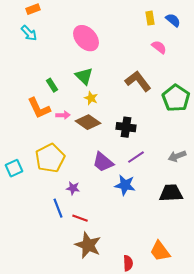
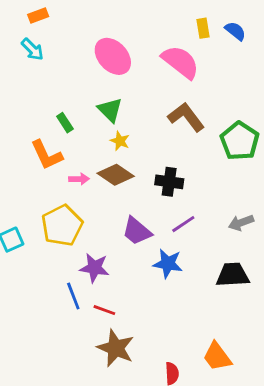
pink semicircle: (159, 47) -> (180, 62), moved, size x1.8
pink arrow: (63, 115) -> (79, 179), moved
purple star: (73, 188) -> (94, 268), size x1.5

